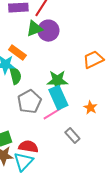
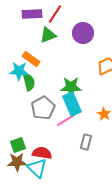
purple circle: (48, 31) -> (83, 33), moved
gray rectangle: (72, 136) -> (86, 142), turned 56
cyan triangle: (23, 162) -> (37, 168), turned -30

